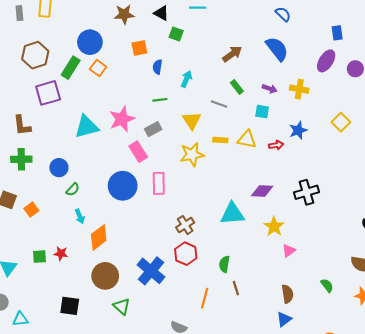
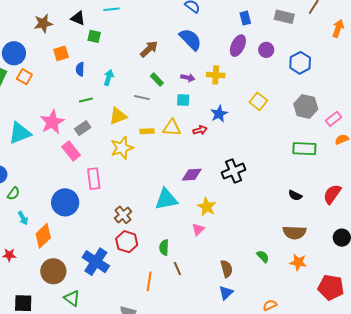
yellow triangle: (192, 121) -> (118, 116), turned 48
blue circle: (123, 186) -> (65, 202), moved
pink triangle: (289, 251) -> (198, 229), moved

